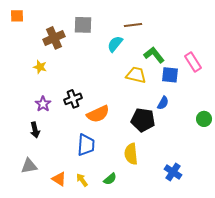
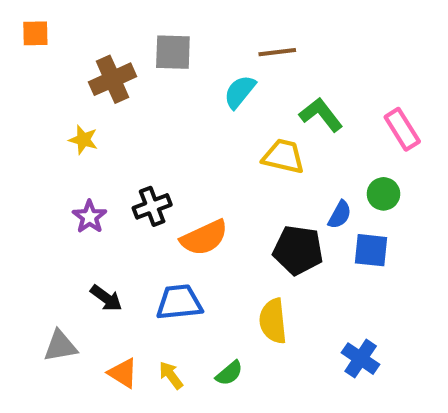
blue square: (170, 75) -> (371, 250), moved
green circle: (204, 119) -> (383, 194), moved
black arrow: (35, 130) -> (106, 298), moved, turned -42
blue trapezoid: (86, 145) -> (179, 302), turned -100

